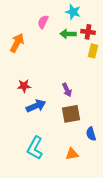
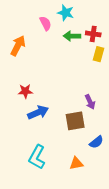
cyan star: (73, 12) -> (66, 13), moved
pink semicircle: (43, 22) -> (45, 23), turned 128
purple arrow: (67, 90) -> (90, 102), moved
blue semicircle: (91, 134) -> (96, 142), turned -112

